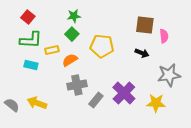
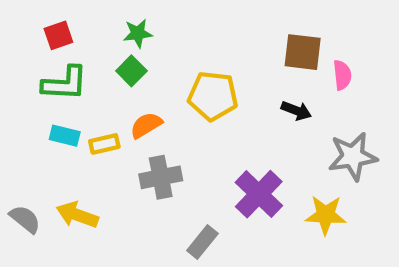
green star: (74, 16) -> (138, 33), moved
red square: (28, 17) -> (58, 35), turned 32
green square: (72, 34) -> (131, 71), moved
yellow rectangle: (52, 50) -> (104, 144), moved
gray rectangle: (96, 100) -> (202, 242), moved

